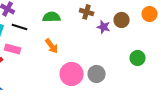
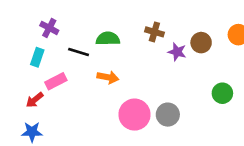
black line: (20, 27) -> (79, 52), moved
orange arrow: (52, 46) -> (108, 77), turned -42
pink rectangle: (13, 49) -> (56, 81), turned -42

